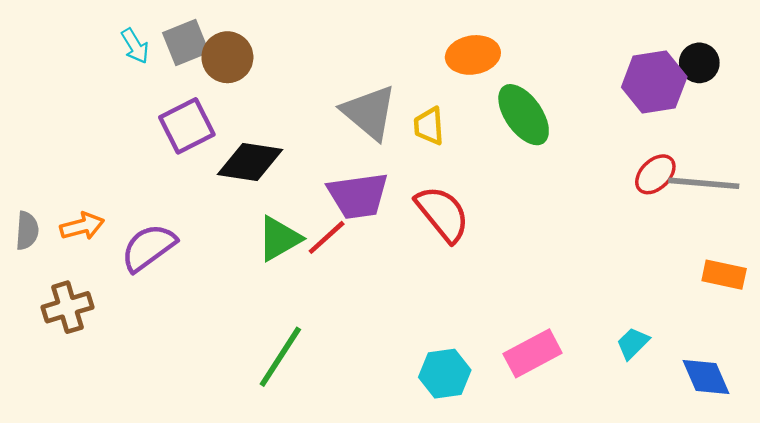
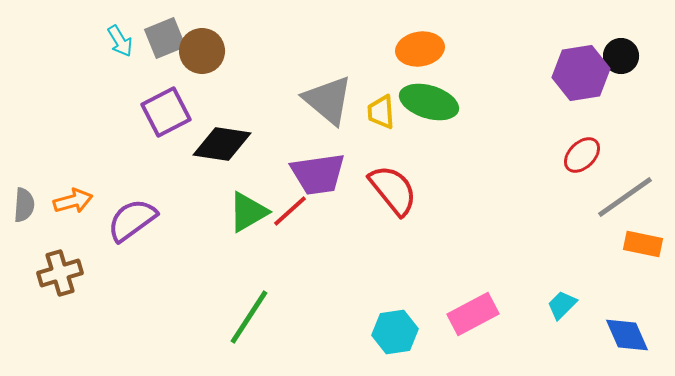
green ellipse: (524, 115) -> (429, 102), moved, turned -38
gray line: (704, 183) -> (625, 197), moved, turned -40

